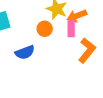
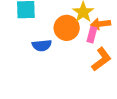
orange circle: (45, 29) -> (67, 28), size x1.6

